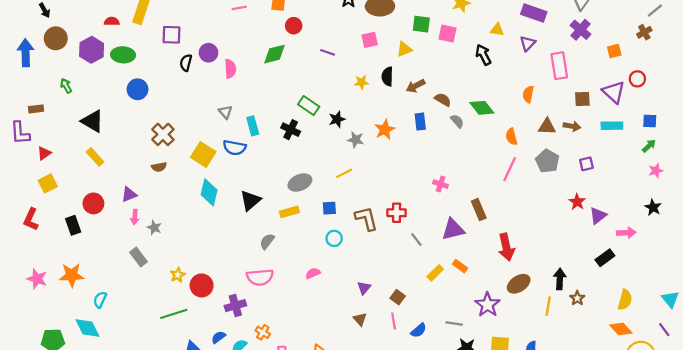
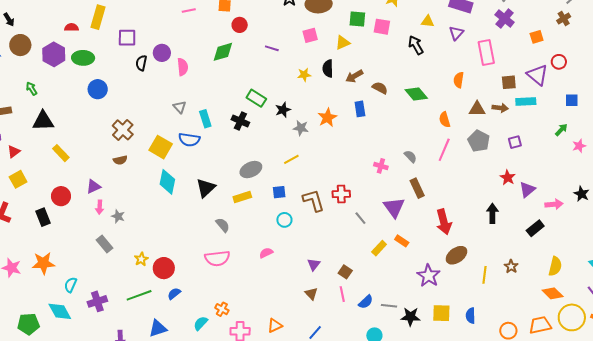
black triangle: (92, 121) -> (43, 121), moved, turned -30
gray semicircle: (457, 121) -> (410, 156), moved
cyan rectangle: (612, 126) -> (526, 102), moved
green arrow: (649, 146) -> (561, 130), moved
black star: (653, 207) -> (582, 194), moved
purple triangle: (453, 229) -> (394, 207), turned -50
gray semicircle: (267, 241) -> (223, 225), turned 105
black arrow: (560, 279) -> (492, 213), moved
purple cross: (235, 306) -> (97, 301), moved
gray line: (454, 323) -> (389, 306), moved
blue semicircle: (218, 337) -> (174, 294), moved

